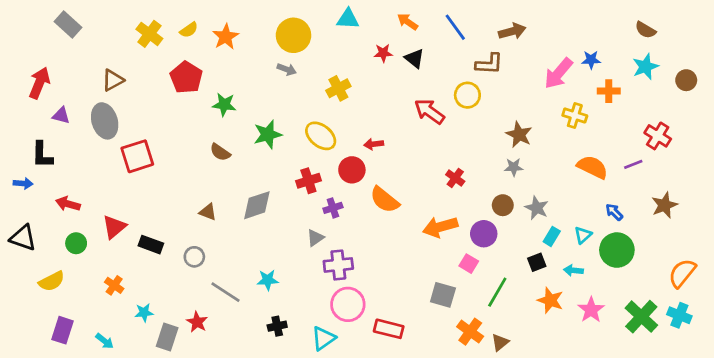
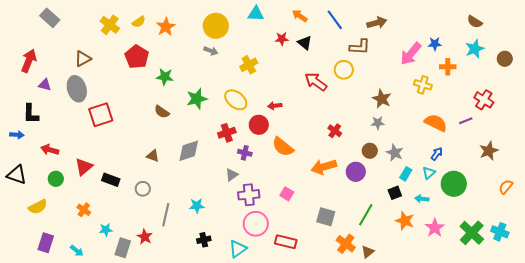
purple cross: (333, 208) -> (245, 153), turned 32
blue arrow: (614, 212) -> (437, 154), moved, turned 80
pink square: (469, 264) -> (287, 194), moved
orange semicircle: (682, 273) -> (506, 187), moved, size x0.7
gray line: (226, 292) -> (166, 215), turned 70

